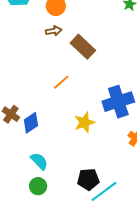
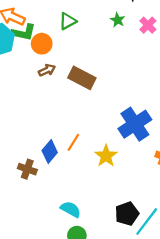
orange line: (61, 82) -> (73, 142), moved
blue diamond: (31, 123) -> (50, 151), moved

